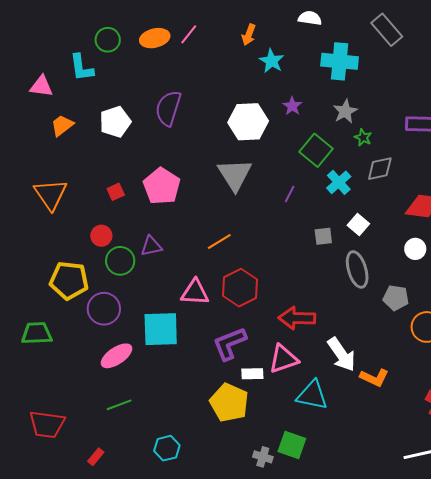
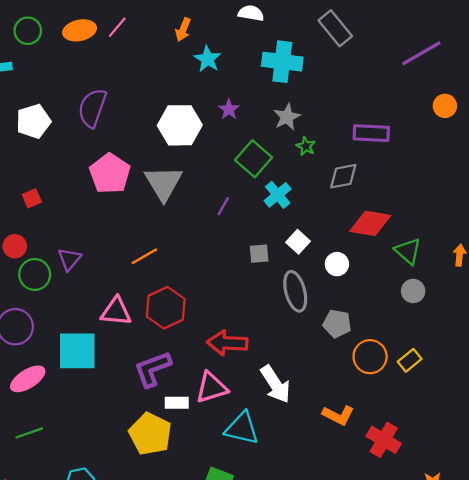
gray diamond: (380, 169) -> (343, 176), moved
pink pentagon: (162, 186) -> (110, 174), moved
purple triangle: (151, 246) -> (69, 259), turned -40
white circle: (415, 249) -> (337, 264), moved
orange L-shape: (374, 378) -> (338, 415), moved

